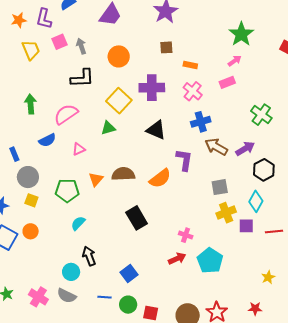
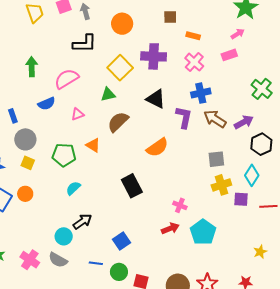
purple L-shape: (184, 160) -> (184, 117), moved
brown semicircle: (123, 174) -> (118, 122), moved, turned -45
orange triangle: (96, 179) -> (93, 145), turned -42
black arrow: (89, 256) -> (82, 221), turned 72

